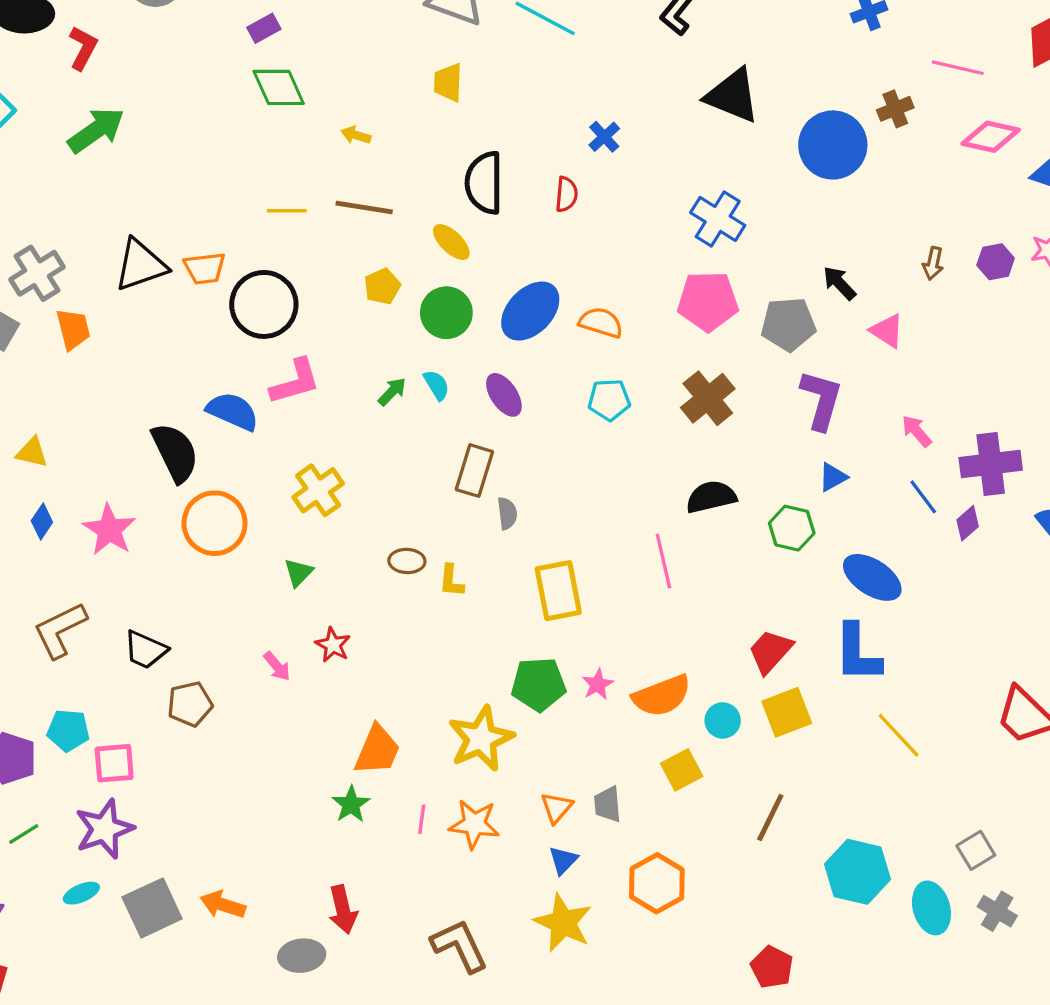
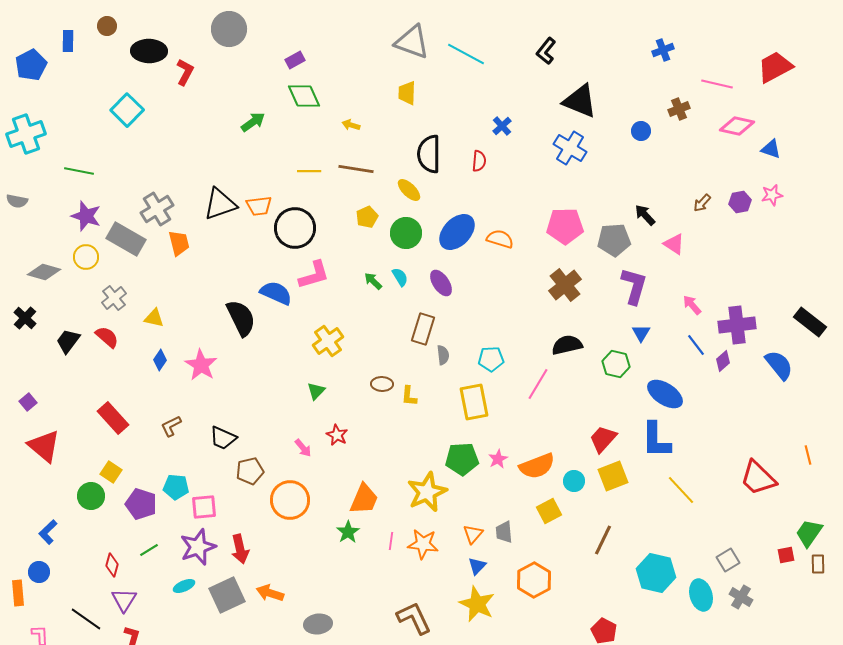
green arrow: (96, 130) -> (253, 122), moved, size x0.7
blue circle: (833, 145) -> (641, 131), size x0.5
blue cross: (718, 219) -> (570, 148), moved
brown arrow: (933, 263) -> (702, 203), turned 30
green arrow: (392, 392) -> (373, 281), turned -90
cyan pentagon: (609, 400) -> (491, 359), moved
blue triangle: (833, 477) -> (641, 333), turned -30
orange circle: (215, 523) -> (290, 500), moved
pink line: (663, 561) -> (538, 384), turned 44
brown L-shape: (60, 630) -> (171, 426), size x0.6
red arrow: (343, 910) -> (240, 549), moved

